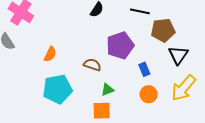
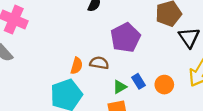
orange semicircle: (50, 54) -> (77, 66), moved
blue rectangle: (144, 69) -> (139, 81), moved

